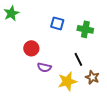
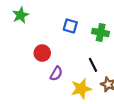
purple semicircle: (44, 67) -> (56, 74), turned -72

